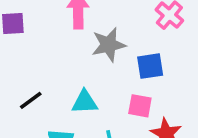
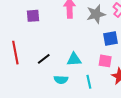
gray star: (109, 45) -> (96, 14), moved

